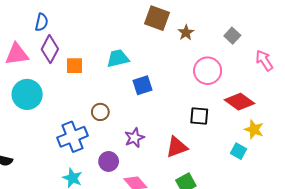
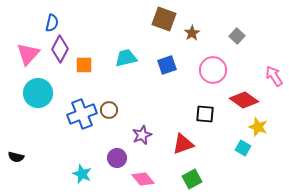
pink triangle: (17, 54) -> (28, 54), turned -40
pink arrow: (264, 60) -> (274, 76), moved
blue square: (143, 85) -> (167, 65), moved
blue cross: (72, 137) -> (82, 114), moved

